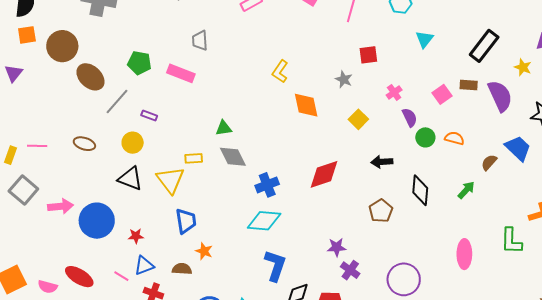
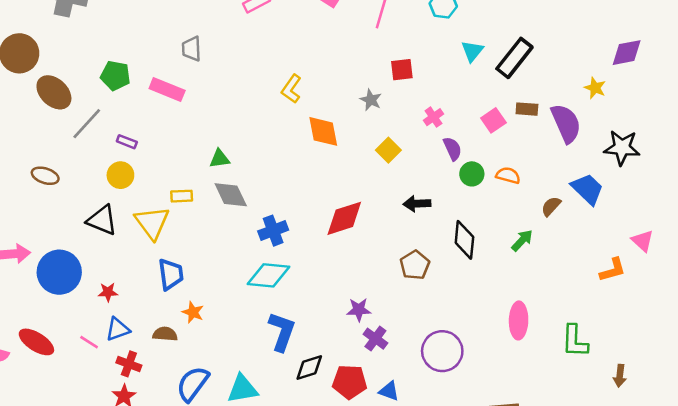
black rectangle: (484, 46) -> (514, 58), moved
yellow circle: (133, 143) -> (120, 175), moved
green L-shape: (511, 241) -> (575, 341), moved

